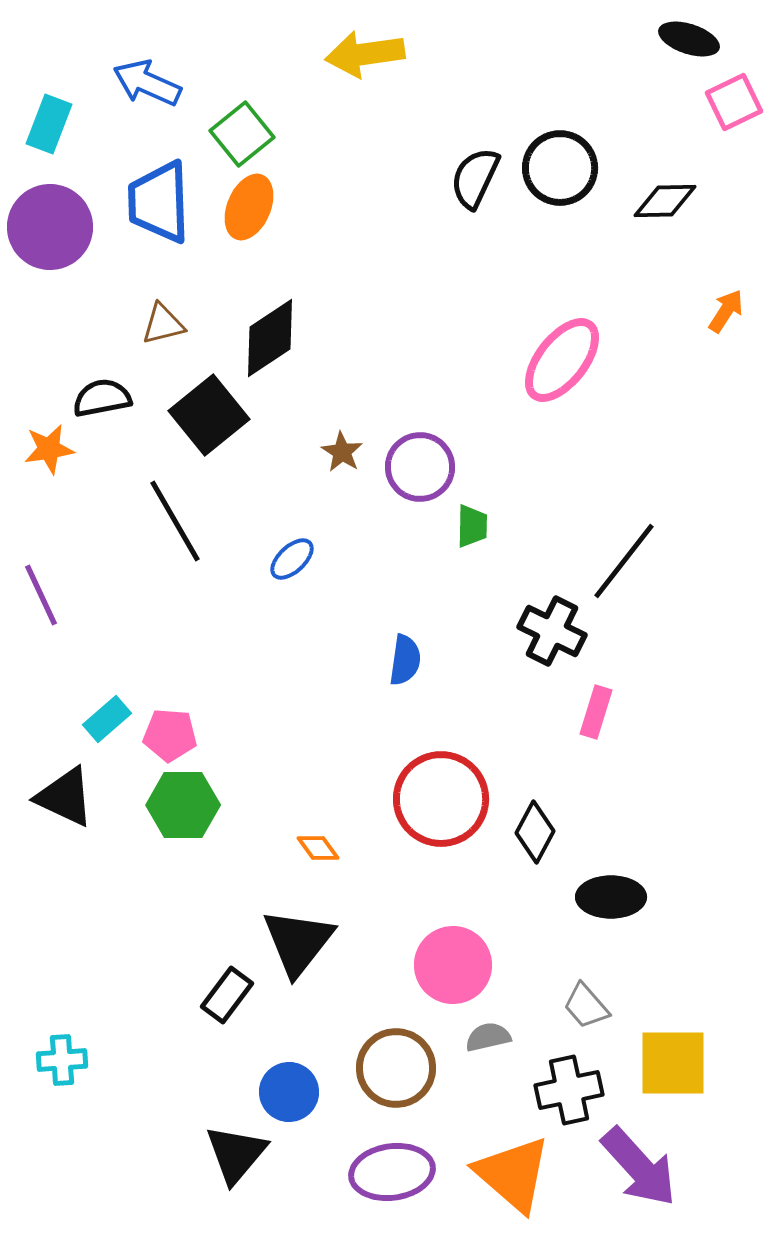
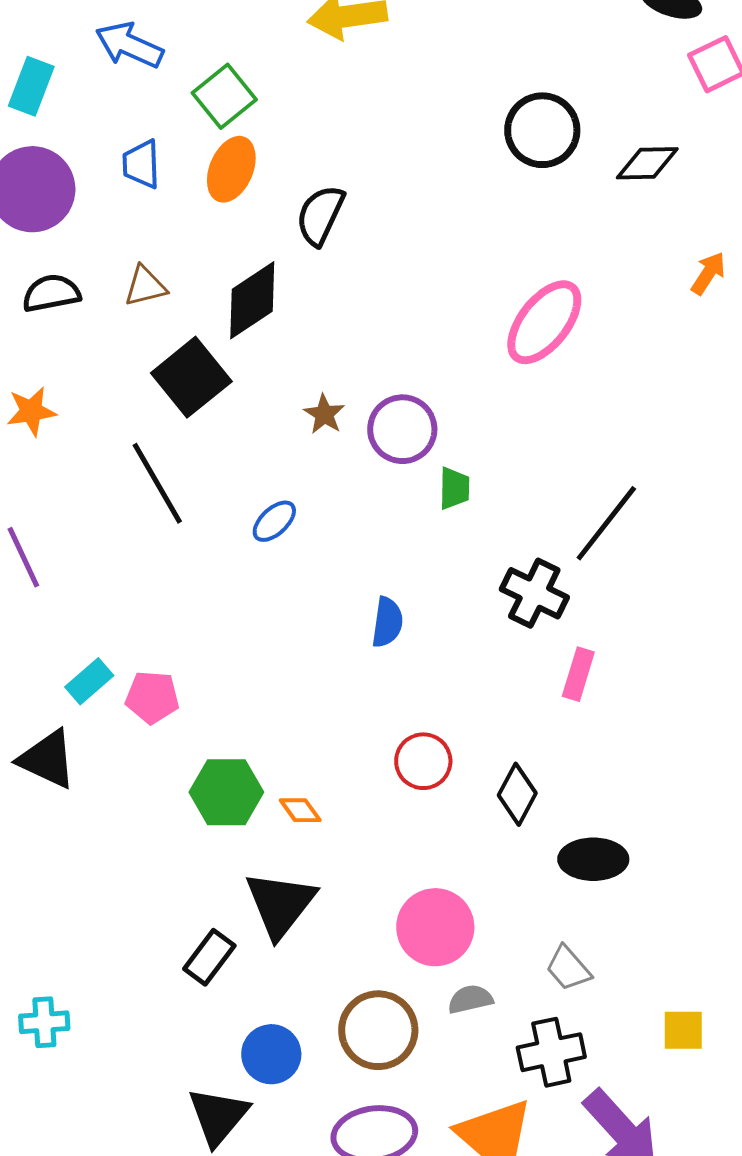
black semicircle: (475, 178) -> (320, 215), moved
blue trapezoid: (159, 202) -> (141, 164), size x0.6
black semicircle: (102, 398) -> (51, 293), moved
red circle: (441, 799) -> (423, 761), size x0.6
green hexagon: (183, 805) -> (226, 792), moved
yellow square: (673, 1063) -> (683, 1030), moved, size x0.6

